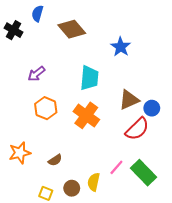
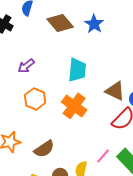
blue star: (121, 47) -> (94, 24), moved
brown triangle: (129, 100) -> (115, 91), turned 50
brown semicircle: (55, 160) -> (44, 149), size x1.5

